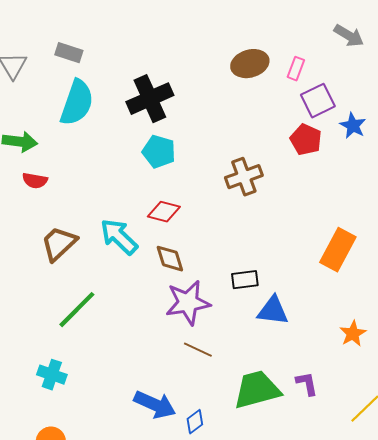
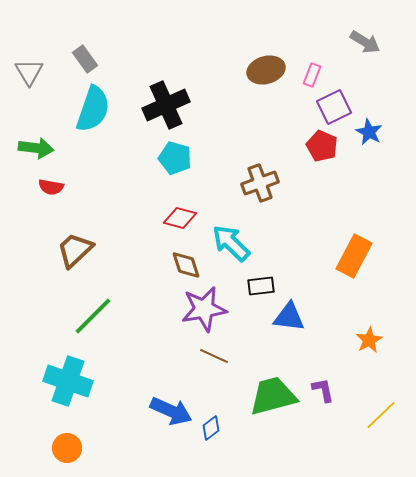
gray rectangle: (69, 53) -> (85, 59), turned 36
cyan arrow: (119, 237) -> (231, 243), moved
cyan cross: (52, 375) -> (68, 381), size x1.6

